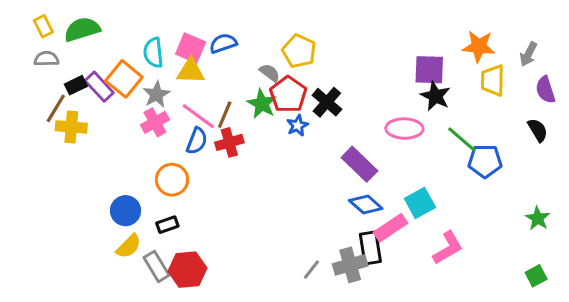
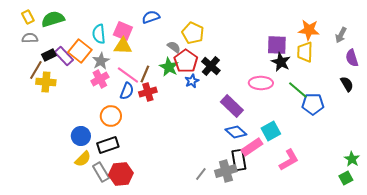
blue semicircle: (223, 43) -> (151, 17), moved
yellow trapezoid: (493, 80) -> (305, 52), moved
green star: (538, 218) -> (352, 159), moved
black rectangle: (167, 225) -> (108, 145), size x1.5

